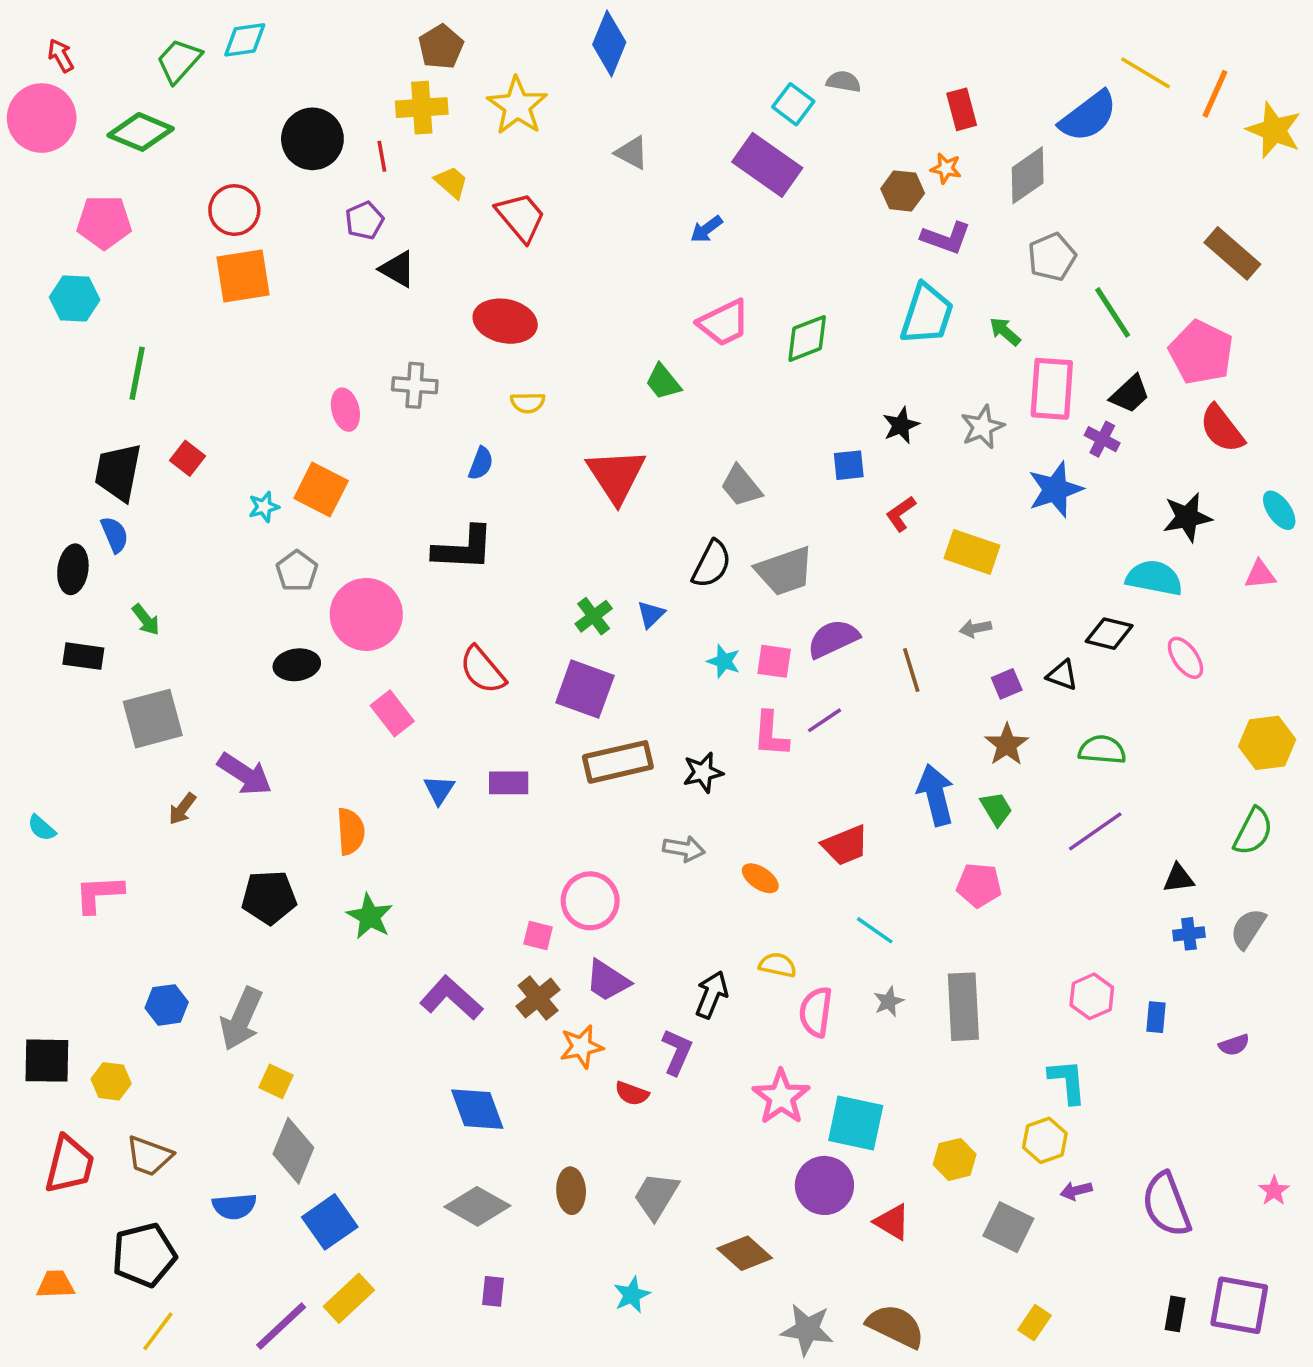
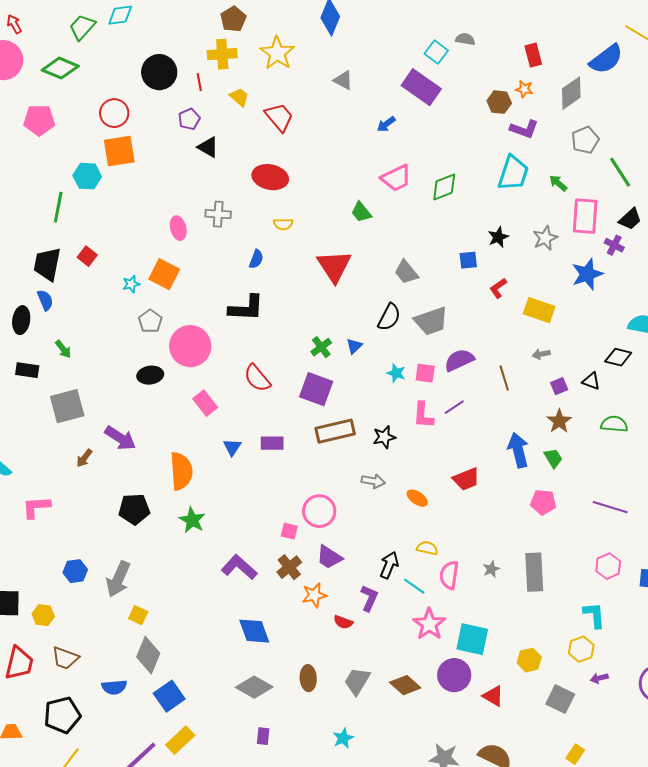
cyan hexagon: (75, 299) -> (87, 176), moved
orange semicircle: (351, 831) -> (181, 471), size x1.4
purple line: (1095, 831) -> (610, 507), moved, turned 52
cyan line: (875, 930) -> (414, 586), moved
brown diamond: (745, 1253) -> (405, 685), moved

